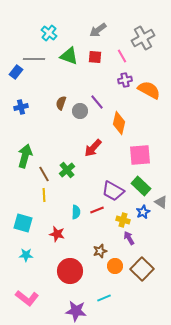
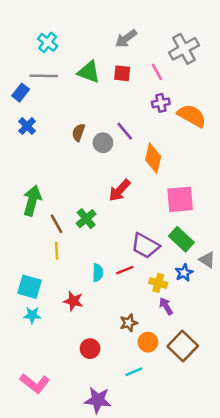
cyan cross: (49, 33) -> (48, 42), moved
blue cross: (21, 107) -> (27, 126), moved, turned -32
cyan star: (26, 255) -> (32, 315), moved
red circle: (70, 271) -> (90, 349), size x0.6
cyan line: (104, 298) -> (134, 372), moved

